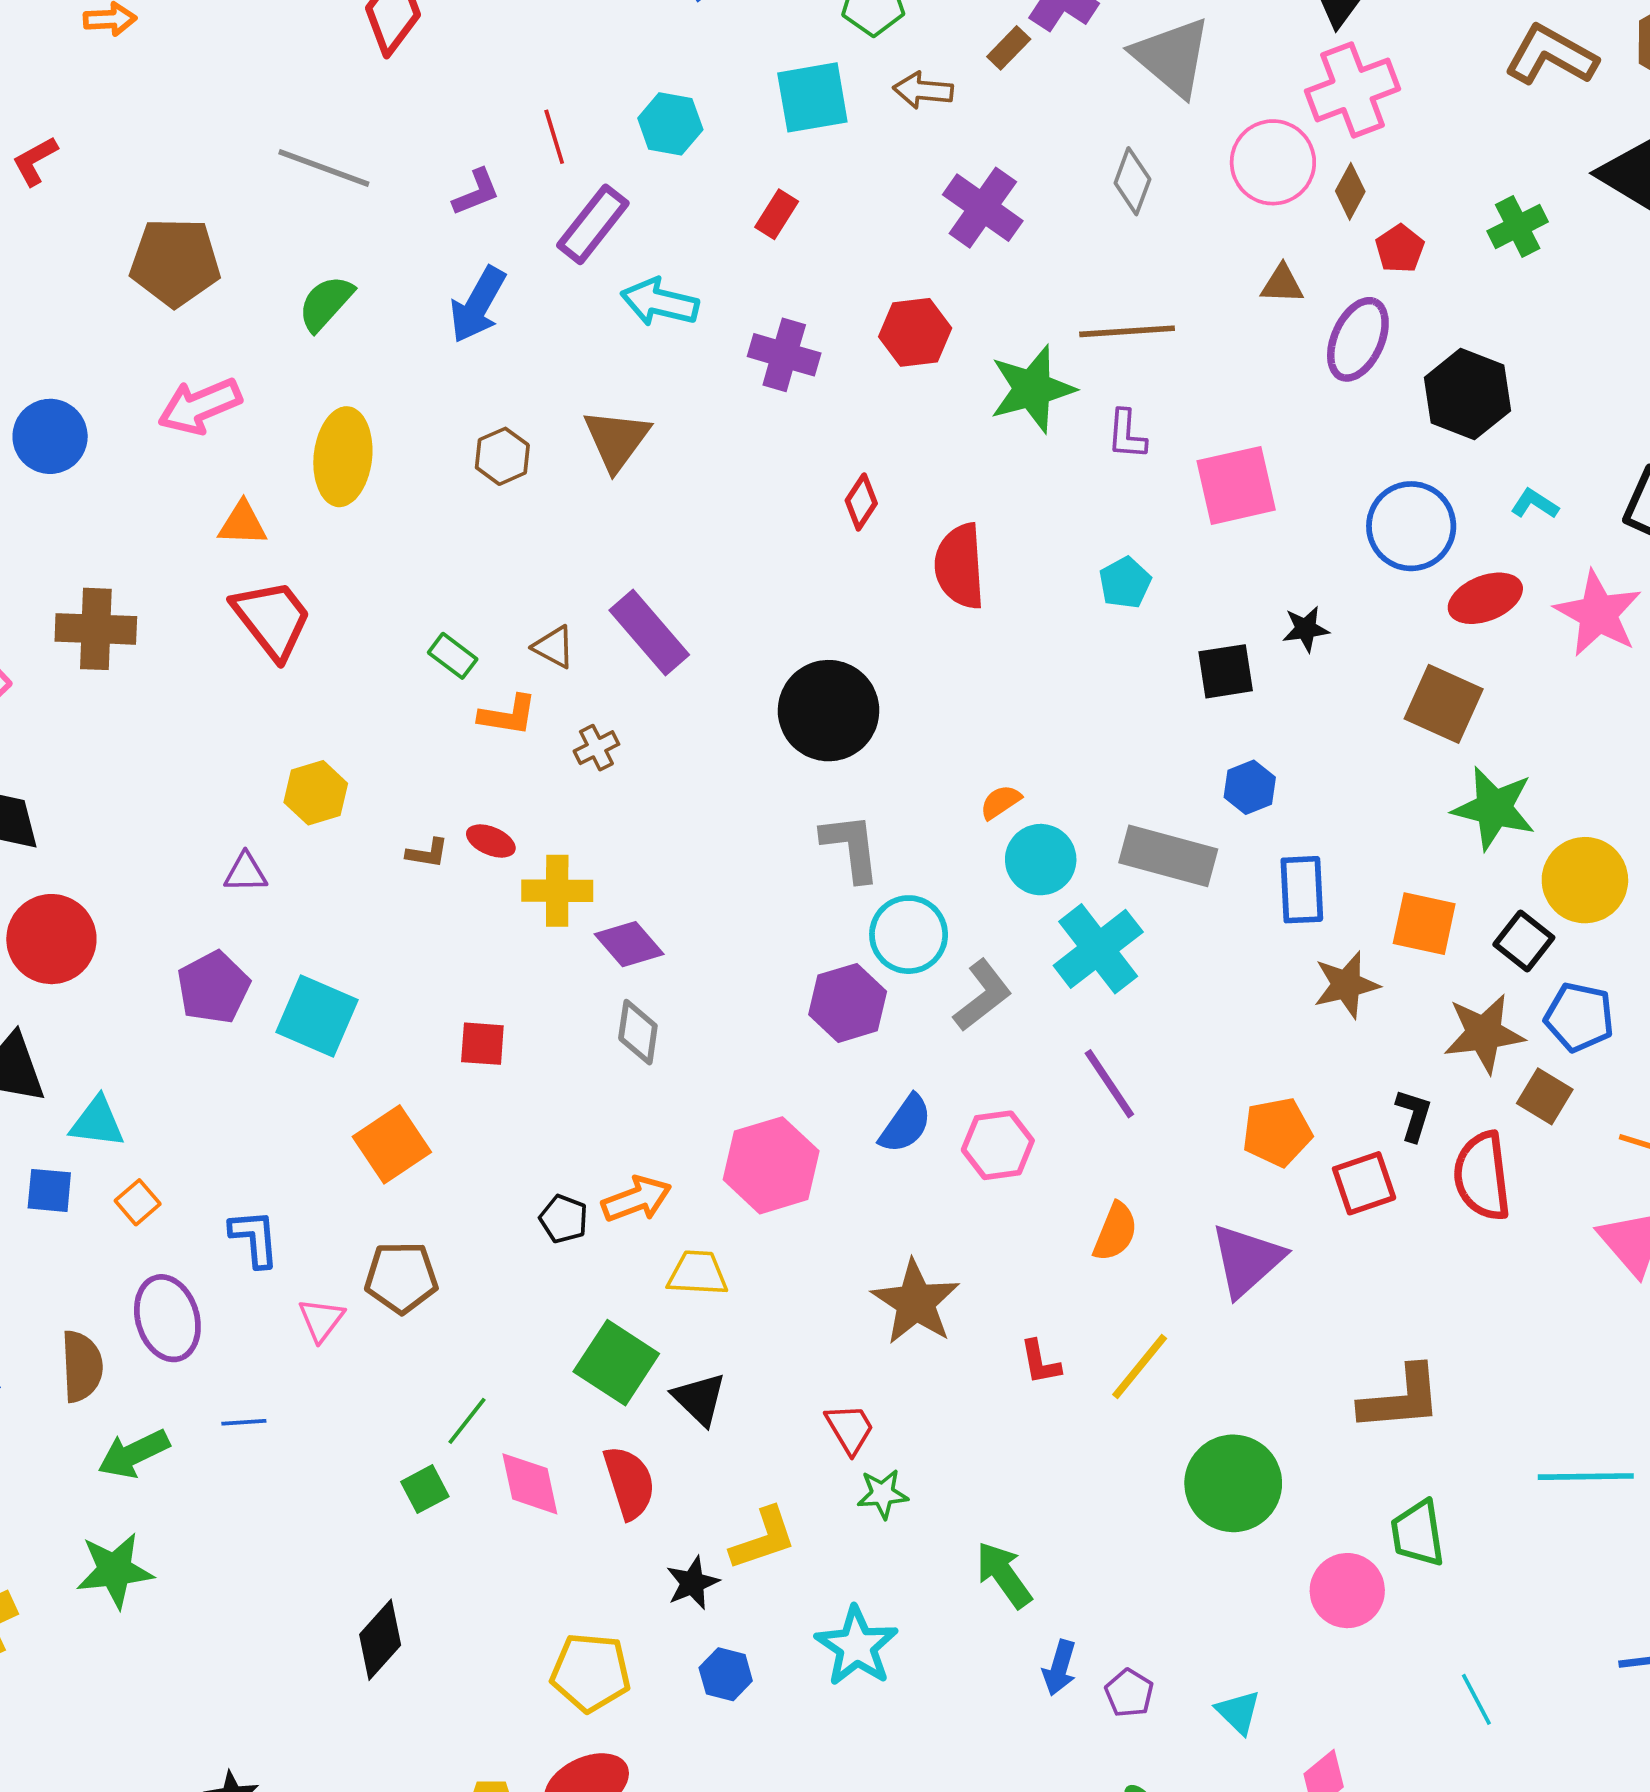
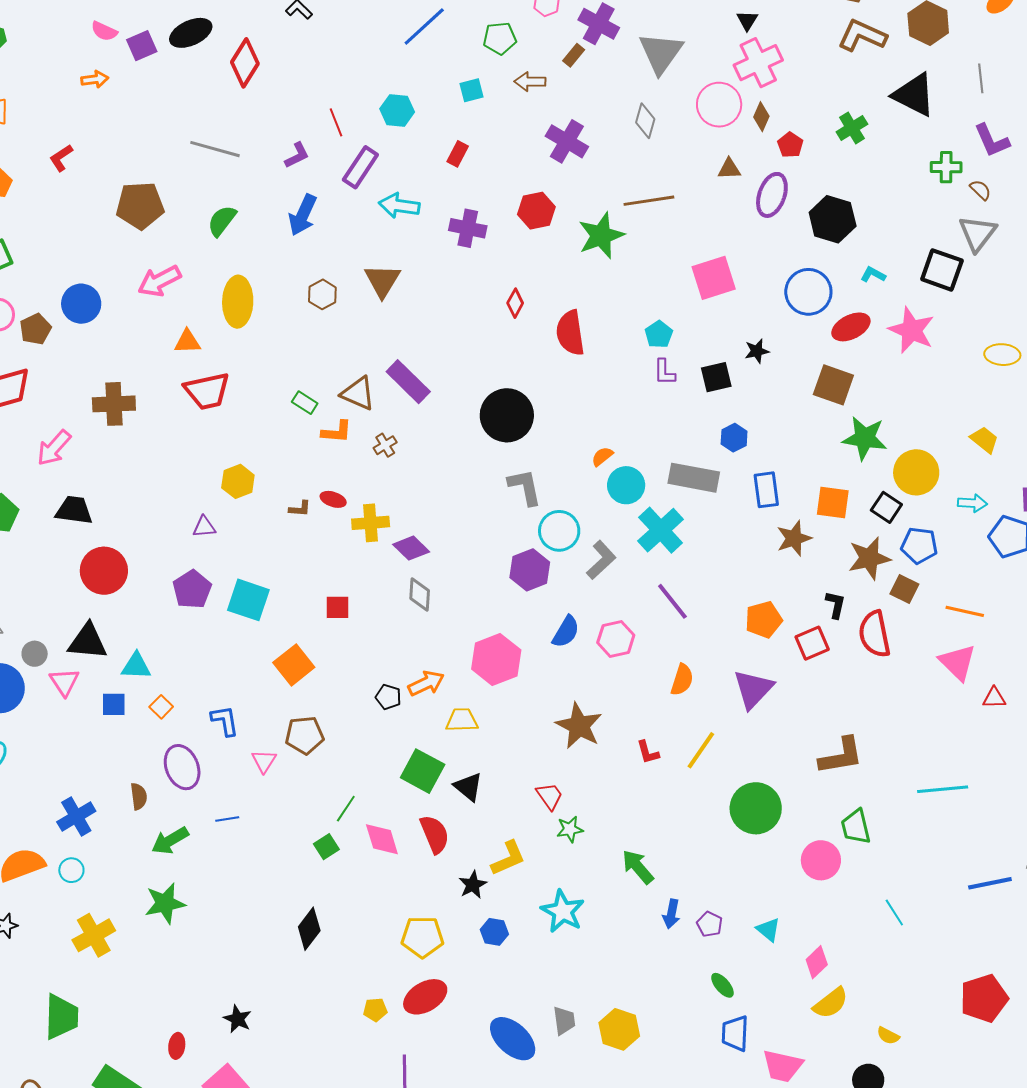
gray triangle: (1172, 57) -> (661, 53), turned 30
cyan square: (812, 97) -> (472, 90), size x0.6
purple L-shape: (1127, 434) -> (664, 372), moved
red trapezoid: (272, 619) -> (207, 391), turned 120
brown triangle: (554, 647) -> (358, 393), size x1.5
brown semicircle: (82, 1366) -> (139, 796), size x0.7

